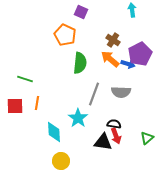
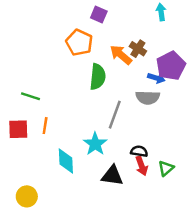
orange arrow: (110, 59) -> (121, 55), moved
gray semicircle: (121, 92) -> (148, 98), moved
green triangle: (147, 138) -> (166, 168), moved
black triangle: (103, 142) -> (112, 176), moved
yellow circle: (61, 161) -> (27, 196), moved

